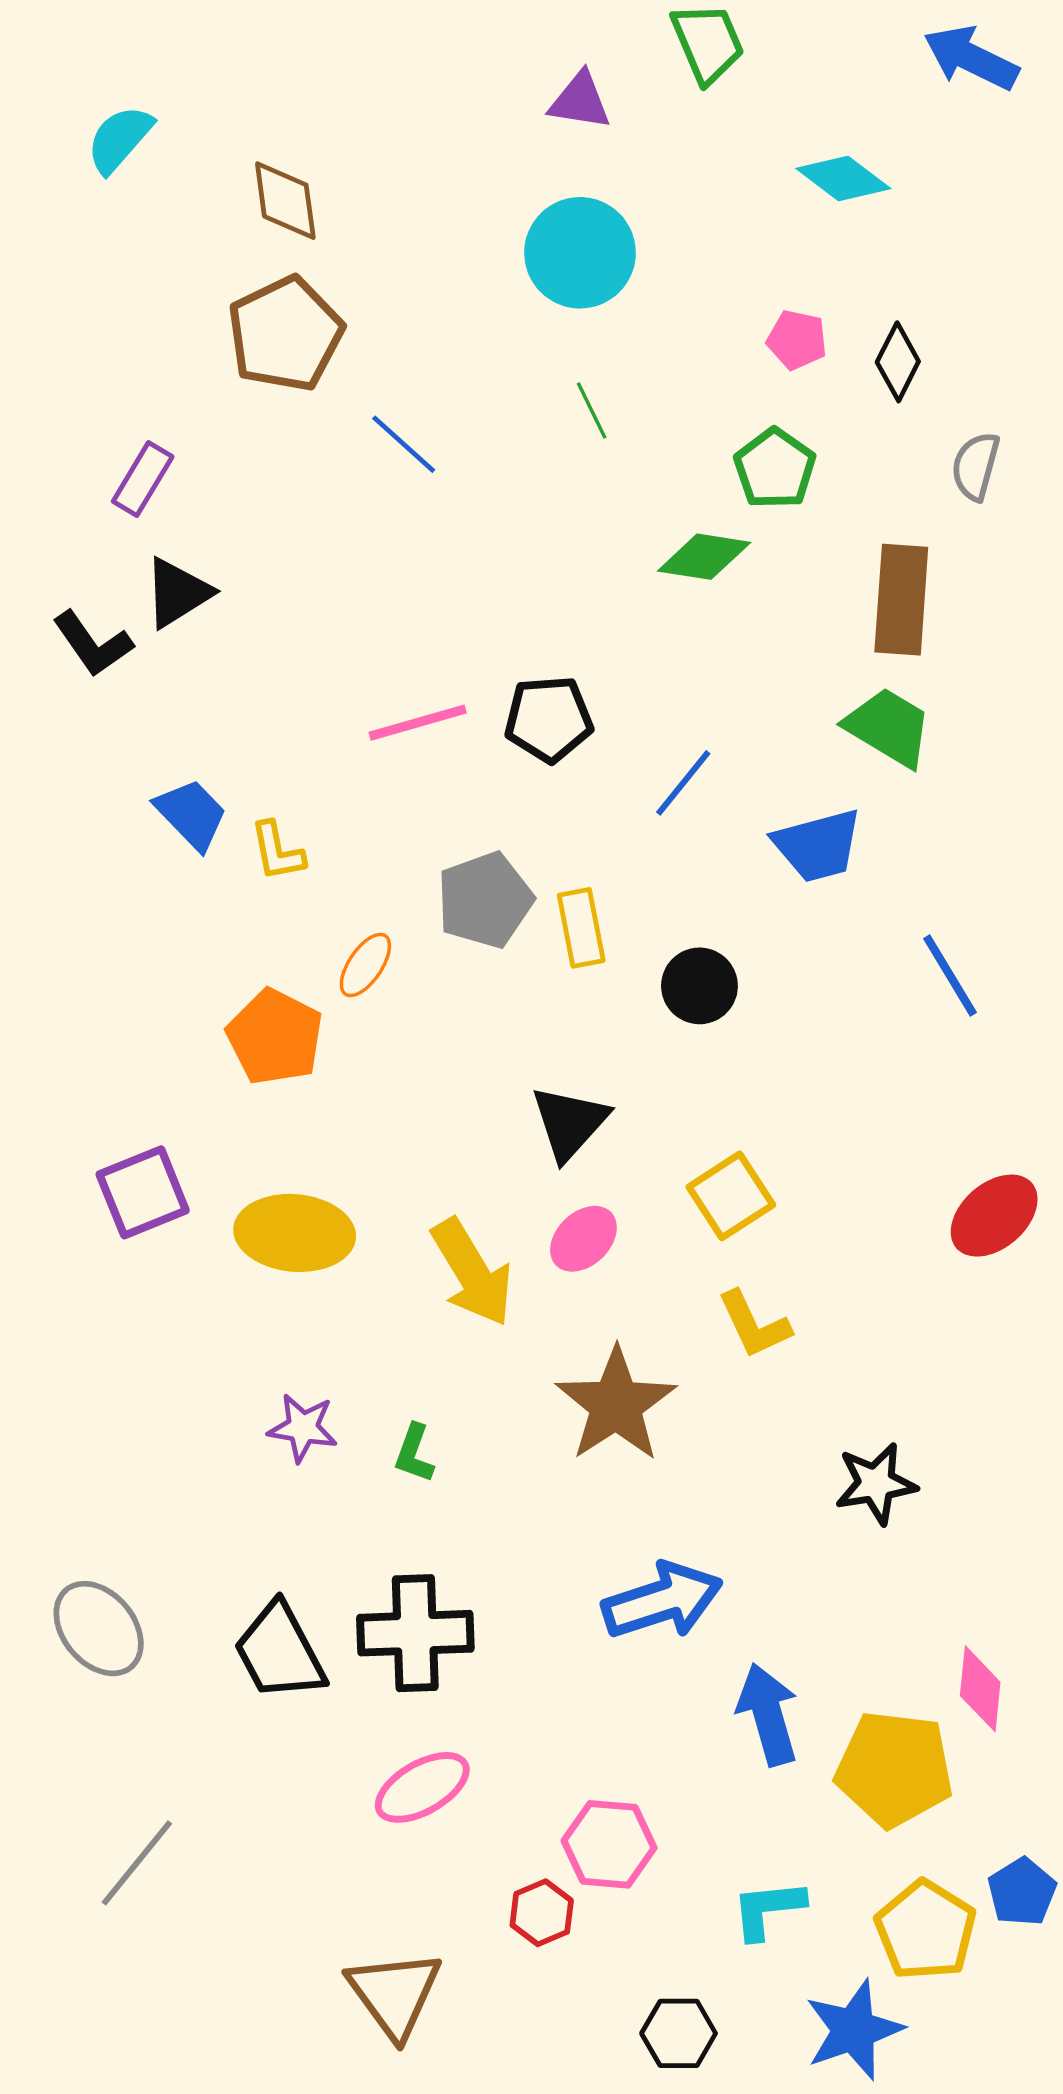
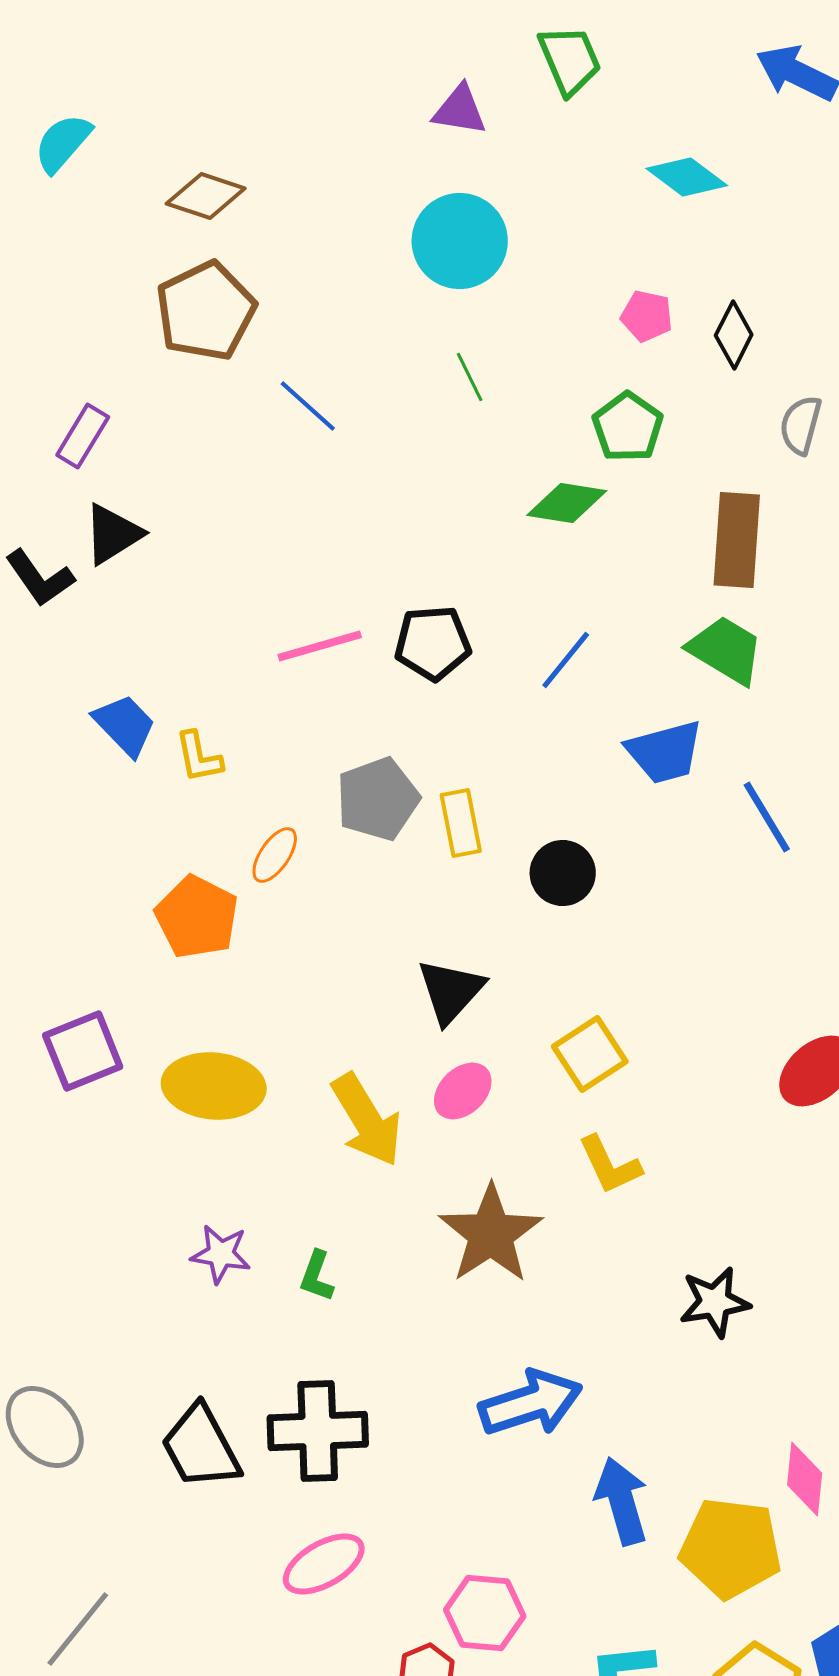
brown diamond: (285, 201) -> (206, 196), turned -64
blue line: (683, 783) -> (566, 660), moved
blue line: (950, 975) -> (767, 817), moved

